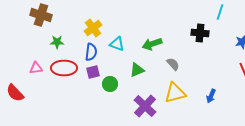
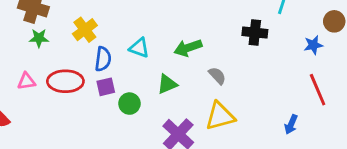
yellow cross: (93, 28) -> (85, 30), moved
green star: (57, 42) -> (39, 38), moved
blue arrow: (211, 96) -> (291, 124), moved

